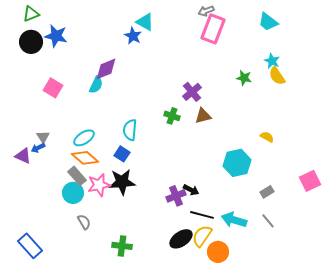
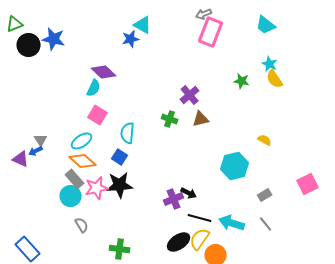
green triangle: (31, 14) -> (15, 24), moved
blue star: (133, 36) -> (131, 39), turned 30
purple diamond: (106, 69) -> (104, 72), turned 65
pink square: (53, 88) -> (98, 115), moved

